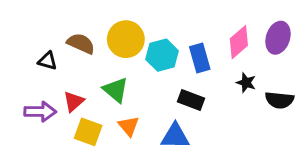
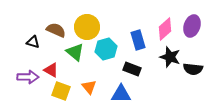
cyan hexagon: (162, 55) -> (106, 49), moved
black star: (246, 83) -> (170, 57), size x1.5
green triangle: (116, 90) -> (75, 52), moved
red triangle: (74, 101) -> (51, 70), turned -49

